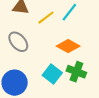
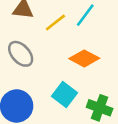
green cross: (76, 72) -> (100, 108), moved

